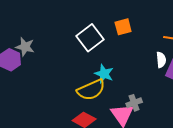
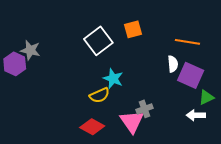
yellow semicircle: (91, 90) -> (99, 95), size x0.7

